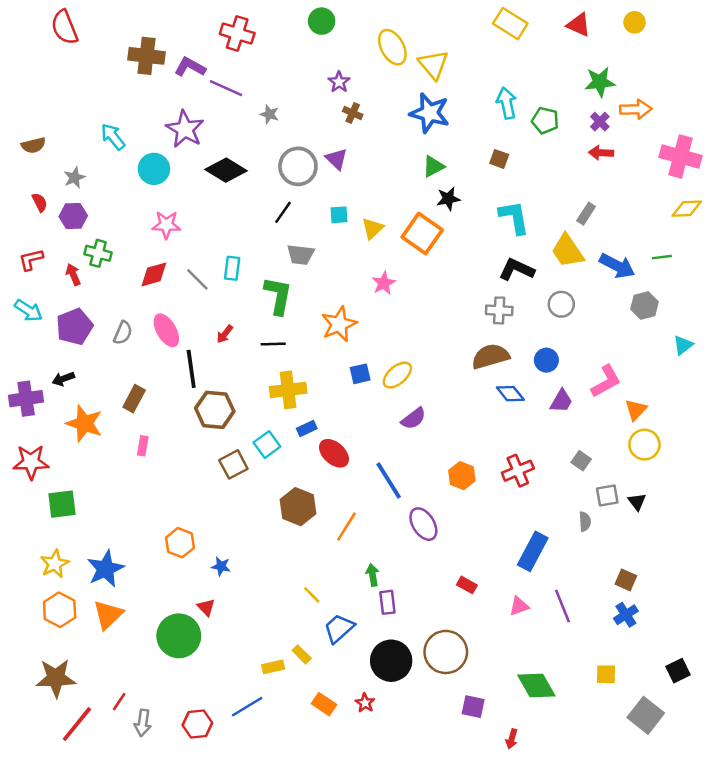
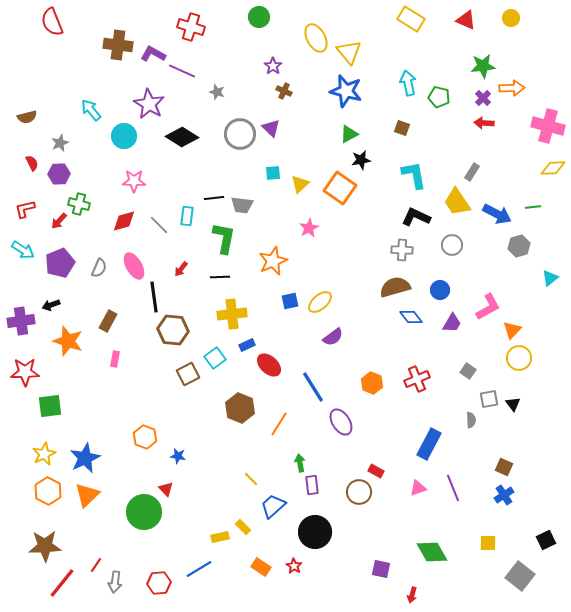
black line: (283, 212) -> (214, 198), moved, turned 48
red arrow: (73, 274) -> (59, 221), turned -114
brown circle: (446, 652) -> (359, 492), moved, size x0.7

